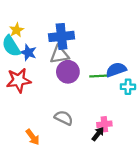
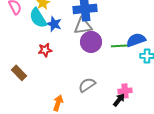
red star: (19, 80) -> (45, 50), size x0.6
gray semicircle: (64, 118) -> (87, 85), turned -60
orange arrow: (33, 137) -> (58, 103), turned -126

